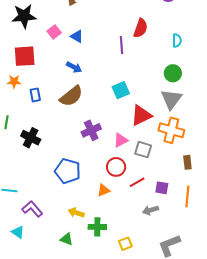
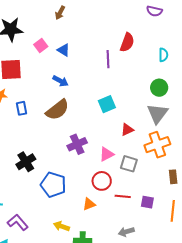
red triangle: (141, 115) -> (127, 130), size x0.6
orange cross: (171, 130) -> (157, 145), turned -35
black cross: (31, 138) -> (26, 162), moved, turned 30
red line: (137, 182) -> (123, 196), turned 35
gray arrow: (150, 210) -> (126, 232), moved

